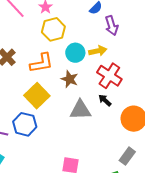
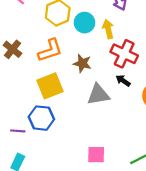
yellow arrow: (98, 51) -> (108, 29), turned -84
cyan circle: (75, 53) -> (84, 23), moved
yellow square: (37, 96) -> (50, 86), turned 30

